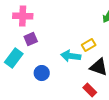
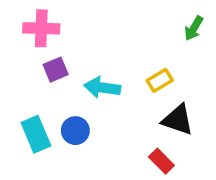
cyan arrow: (71, 56) -> (102, 88), moved
cyan rectangle: (14, 58) -> (36, 134), moved, turned -60

